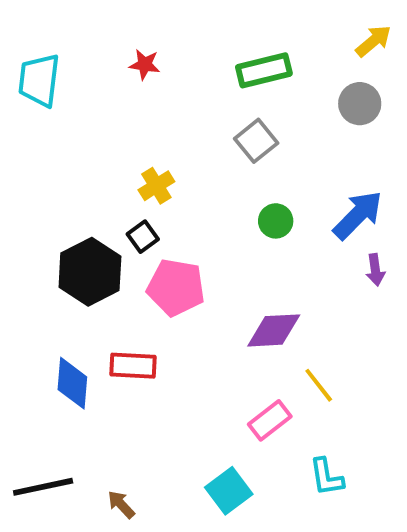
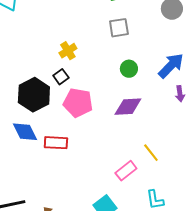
gray square: (256, 141) -> (119, 28), turned 30
purple diamond: (274, 330) -> (128, 107), moved
blue diamond: (72, 383) -> (25, 132), moved, turned -32

